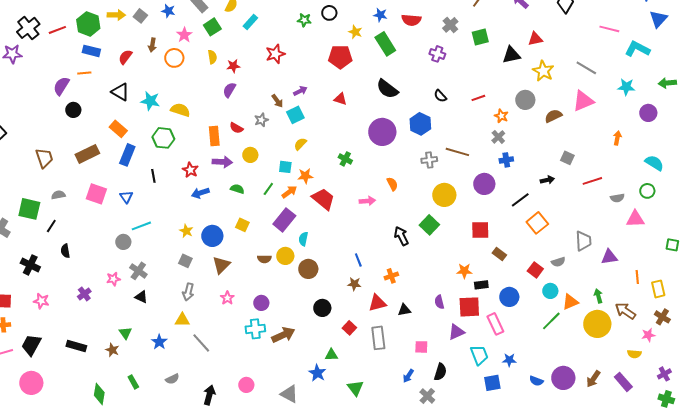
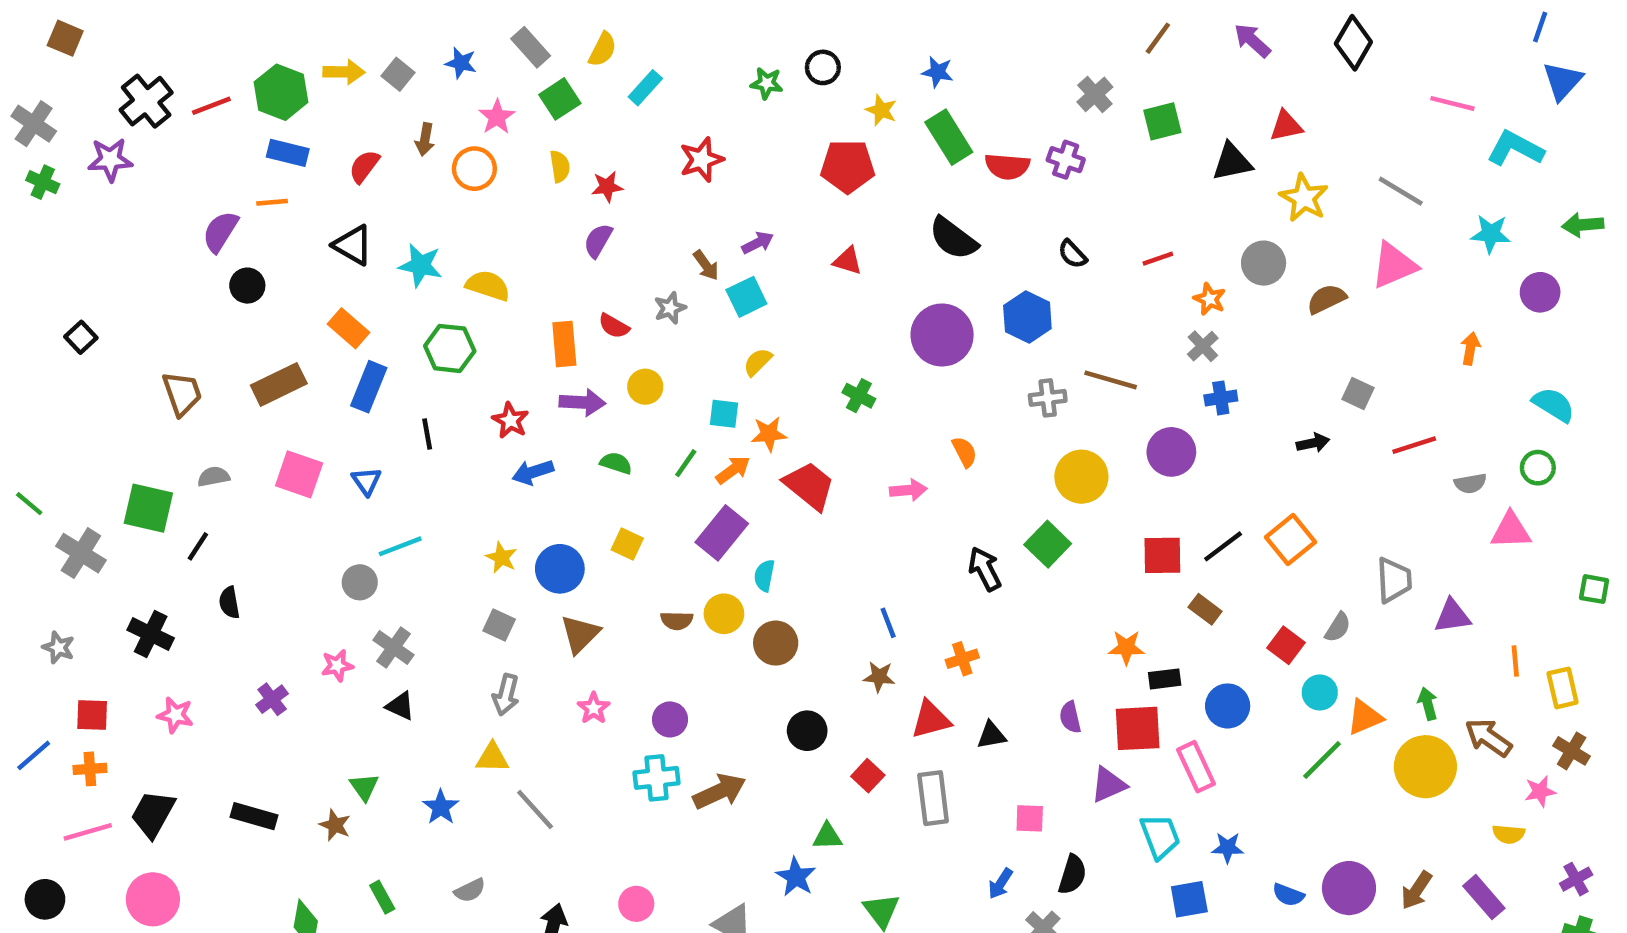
red semicircle: (411, 20) -> (1007, 166), moved
black line: (520, 200) -> (1223, 546), moved
gray semicircle: (558, 262) -> (1338, 627), turned -40

